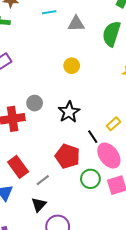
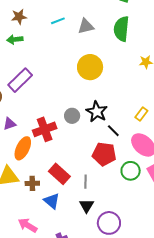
yellow circle: (72, 66) -> (90, 67), size x1.6
gray circle: (35, 103) -> (72, 116), moved
black line: (93, 137) -> (113, 131), moved
gray line: (43, 180) -> (86, 182), turned -40

